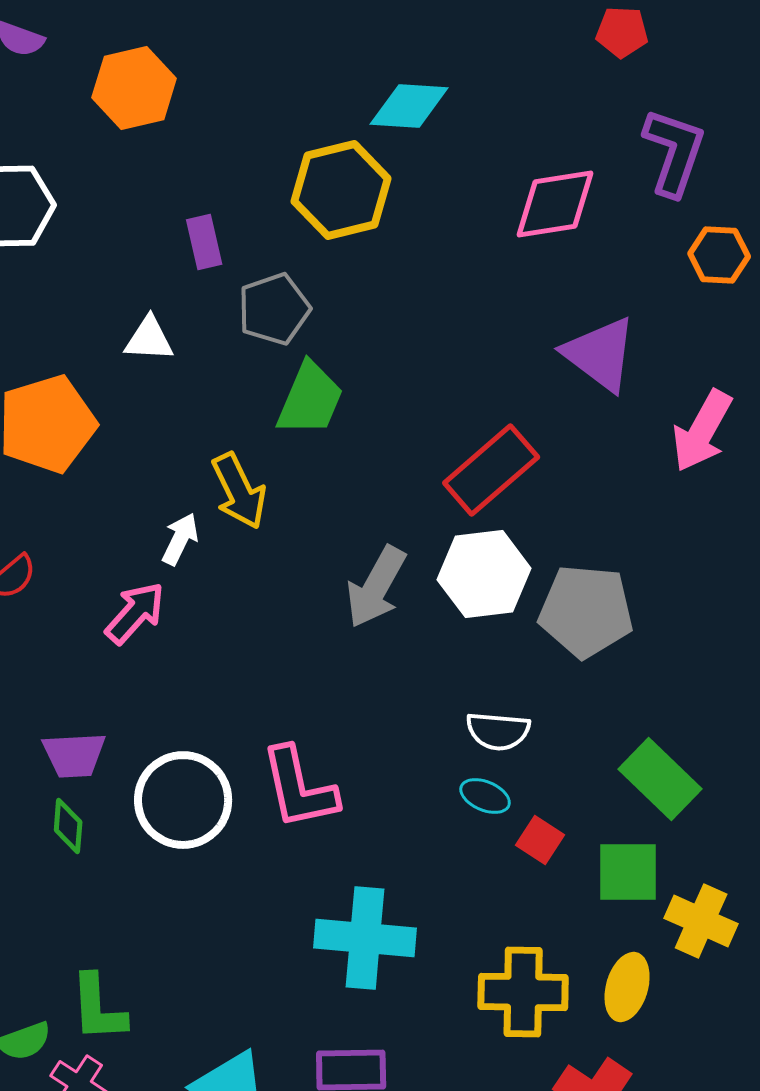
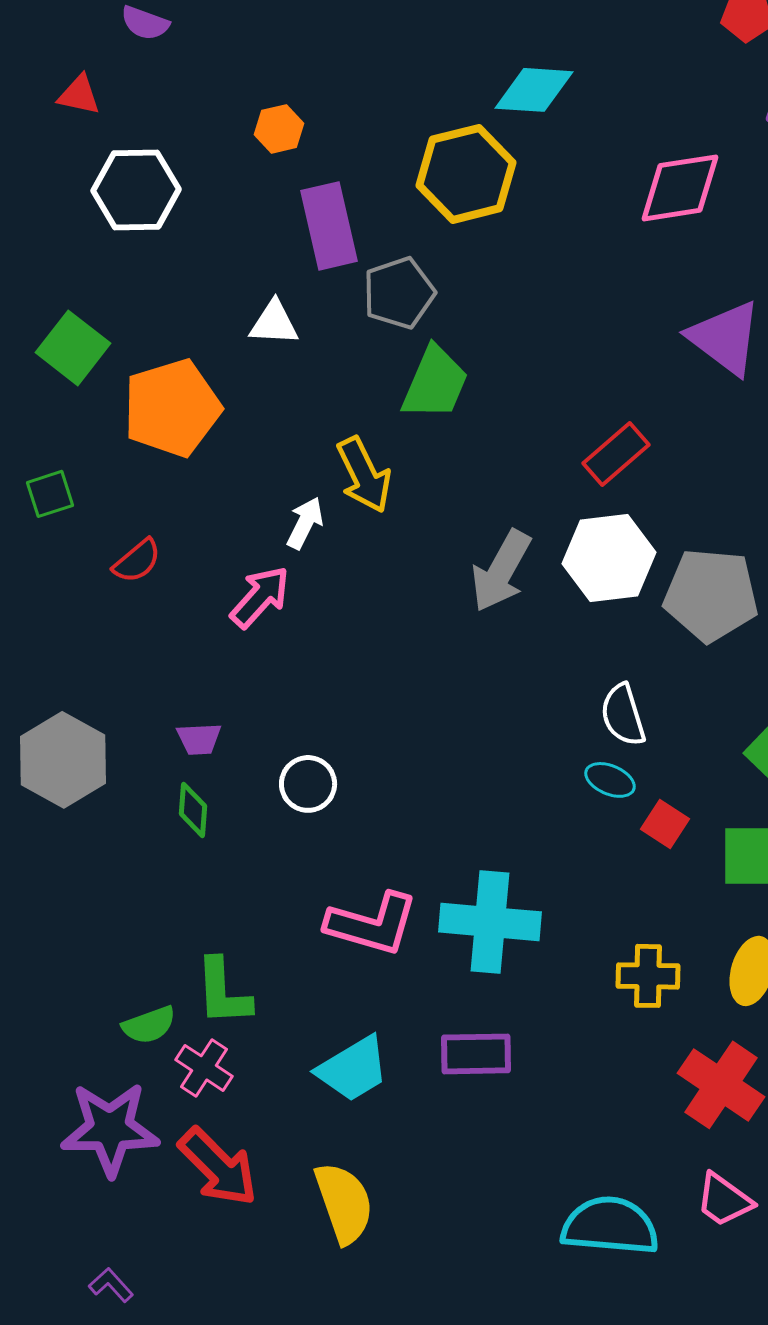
orange hexagon: (134, 88) -> (279, 129), moved, size x0.6
purple rectangle: (204, 242) -> (329, 226), size x1.6
red rectangle: (491, 470) -> (616, 454), size x0.7
white semicircle: (498, 731) -> (623, 715), turned 68
purple trapezoid: (74, 755) -> (199, 739), size x0.7
pink L-shape: (299, 788) -> (372, 924), moved, turned -62
white circle: (183, 800) -> (308, 784), size x0.6
yellow cross: (523, 992) -> (648, 976), size x0.7

